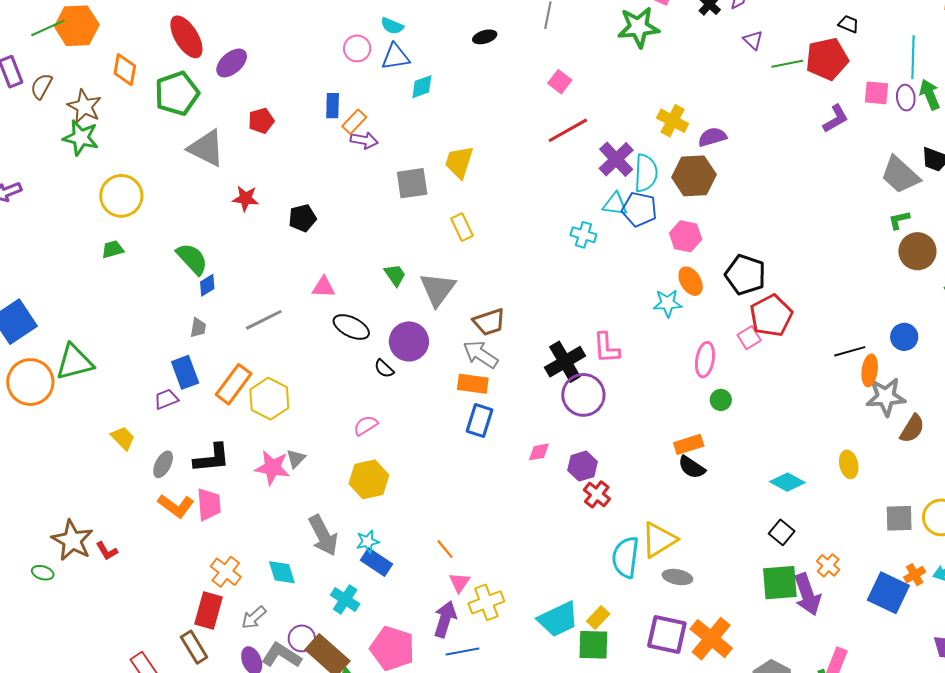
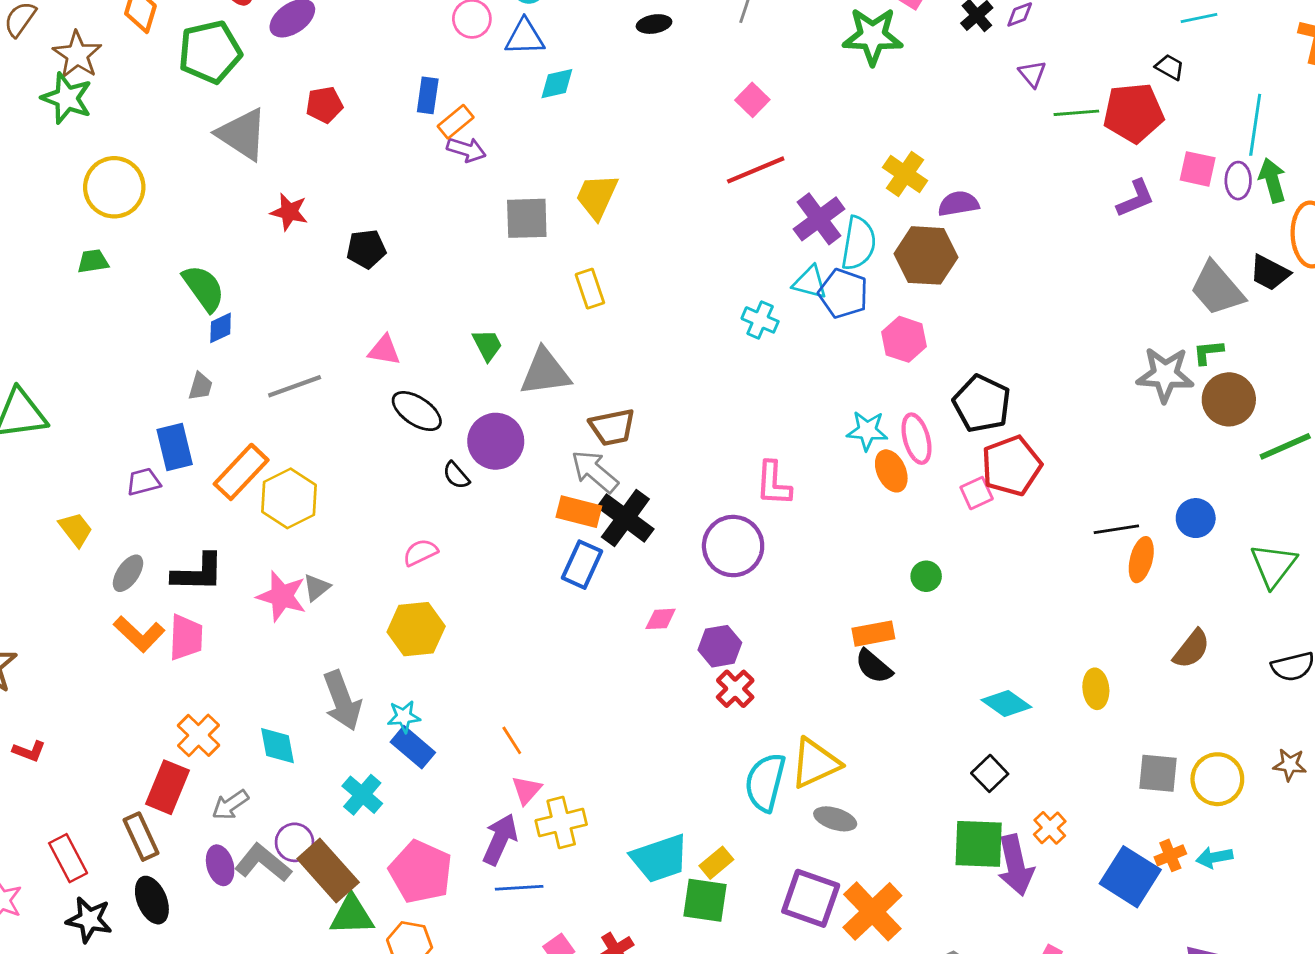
orange ellipse: (691, 281) -> (891, 471), moved
gray triangle: (438, 289) -> (545, 372), turned 39
pink ellipse: (705, 360) -> (917, 439), moved, turned -32
black cross: (565, 362) -> (625, 518), moved, turned -30
gray star: (886, 397) -> (1165, 375), moved
red L-shape: (107, 551) -> (29, 751), moved, turned -45

